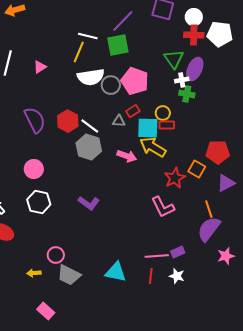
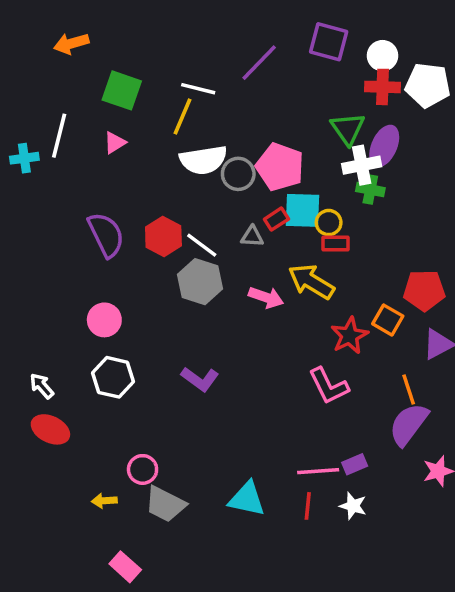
green square: (118, 45) -> (122, 90), moved, turned 30
white cross: (182, 80) -> (362, 165), size x1.5
cyan square: (148, 128) -> (303, 210), moved

